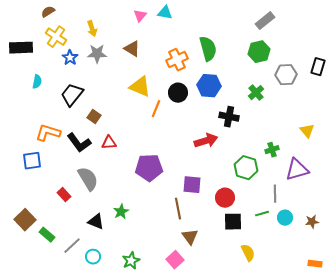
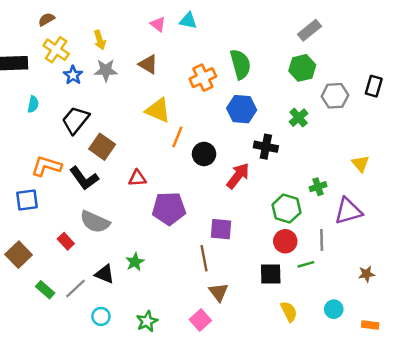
pink triangle: (140, 16) -> (158, 24), turned -32
black circle: (178, 93) -> (204, 154), moved
brown square: (94, 117) -> (102, 147), size x1.5
red arrow: (206, 141) -> (238, 176), turned -35
red triangle: (109, 143) -> (137, 178), moved
gray semicircle: (88, 179) -> (95, 222), turned 145
red circle: (225, 198) -> (285, 241), moved
cyan circle: (285, 218) -> (334, 309), moved
brown square: (25, 220) -> (19, 255), moved
gray line: (72, 246) -> (75, 289), moved

